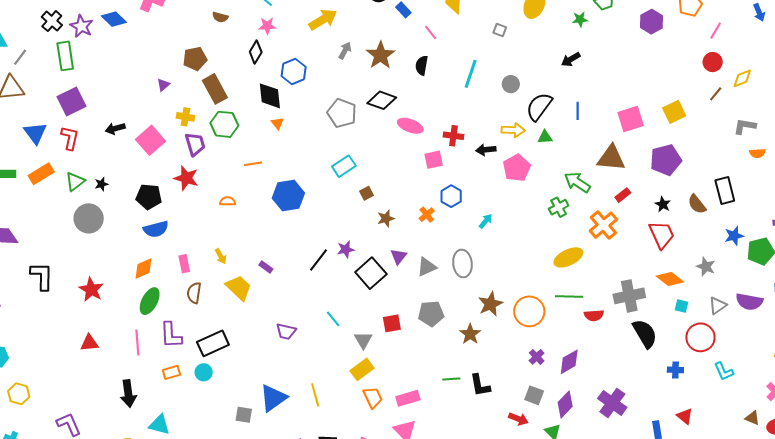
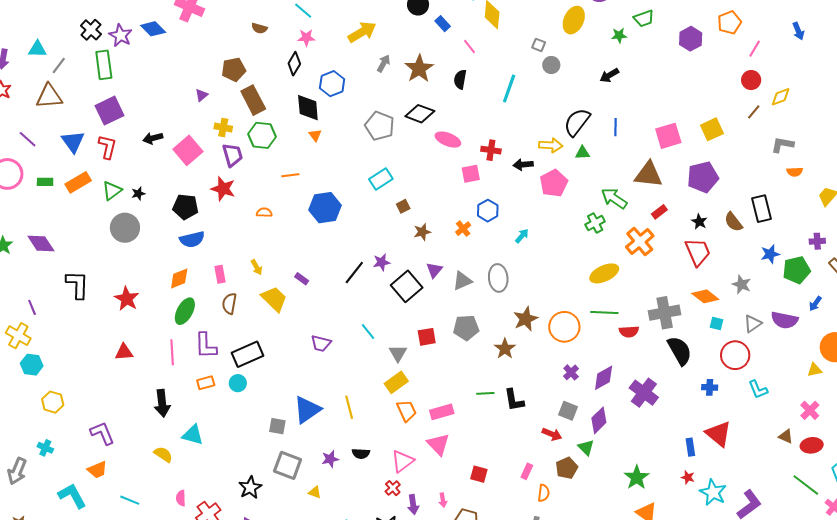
gray circle: (511, 84) -> (551, 65), moved
purple cross: (612, 403) -> (644, 393), moved
red triangle: (685, 416) -> (718, 434), size x1.6

